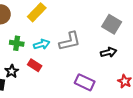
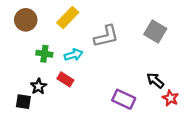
gray L-shape: (70, 41) -> (106, 36), moved
black arrow: (109, 52) -> (155, 81), moved, turned -126

